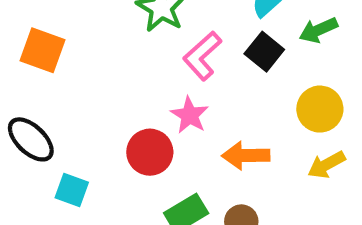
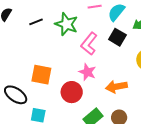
orange square: (42, 50) -> (41, 75), moved

